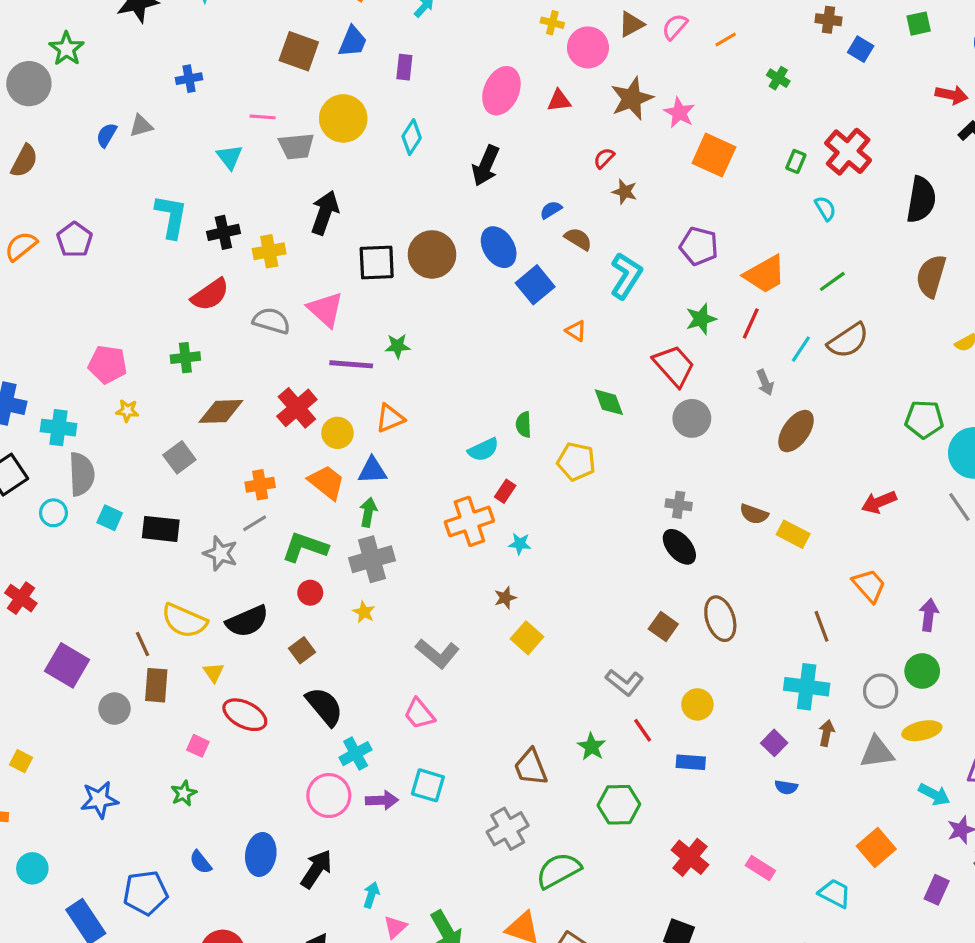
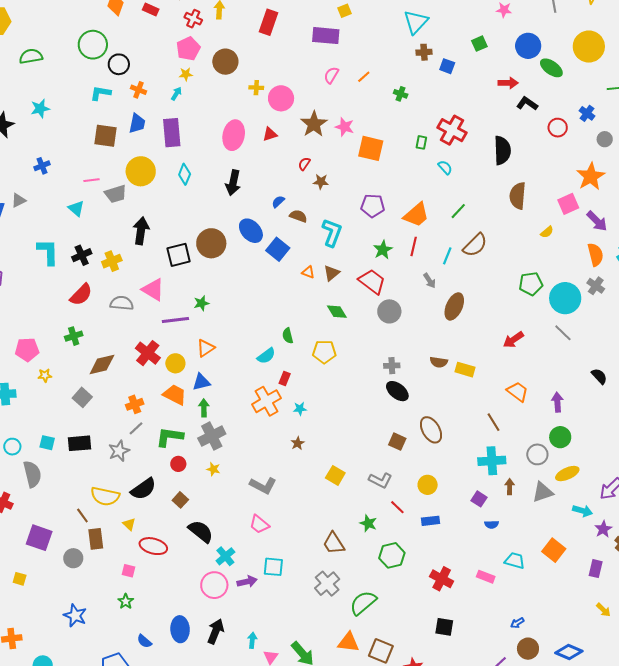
brown triangle: (631, 24) -> (332, 273), moved
purple rectangle: (404, 67) -> (172, 133), size x1.8
gray semicircle: (82, 474) -> (32, 474), moved
gray star: (221, 553) -> (119, 451), turned -30
yellow square: (527, 638) -> (335, 475), moved
yellow square: (21, 761) -> (20, 579), moved
blue star: (99, 800) -> (75, 616), turned -30
cyan trapezoid: (835, 893) -> (515, 561), moved

